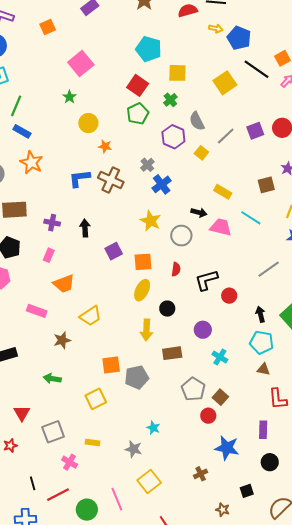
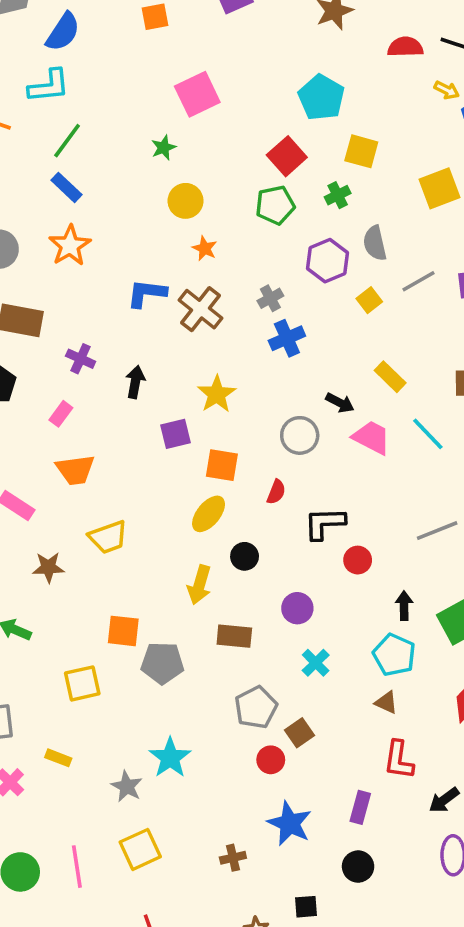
yellow star: (151, 221) -> (217, 394), moved
cyan star: (153, 428) -> (170, 758), size x1.6

